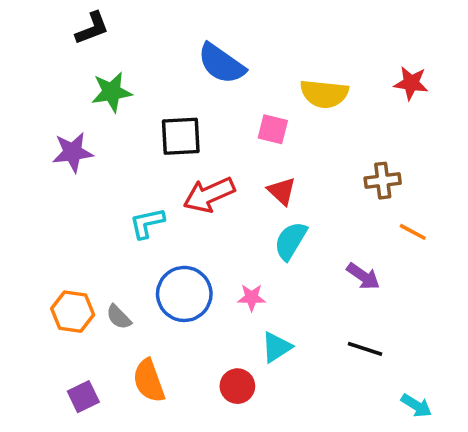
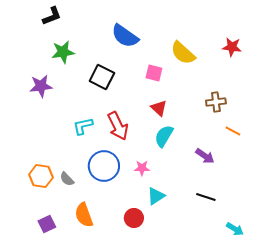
yellow semicircle: (324, 94) -> (183, 53), turned 36
black square: (181, 136) -> (102, 77), turned 30
red arrow: (209, 195) -> (118, 126), moved, turned -92

